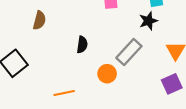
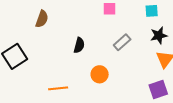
black star: (148, 21) -> (159, 35), moved
gray rectangle: (129, 52) -> (122, 42), moved, size x0.7

